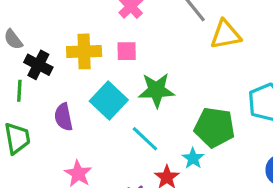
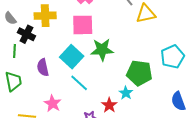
yellow cross: (84, 51) -> (45, 16), moved
pink square: (127, 51) -> (83, 25), size x1.6
cyan line: (145, 139) -> (79, 83), moved

